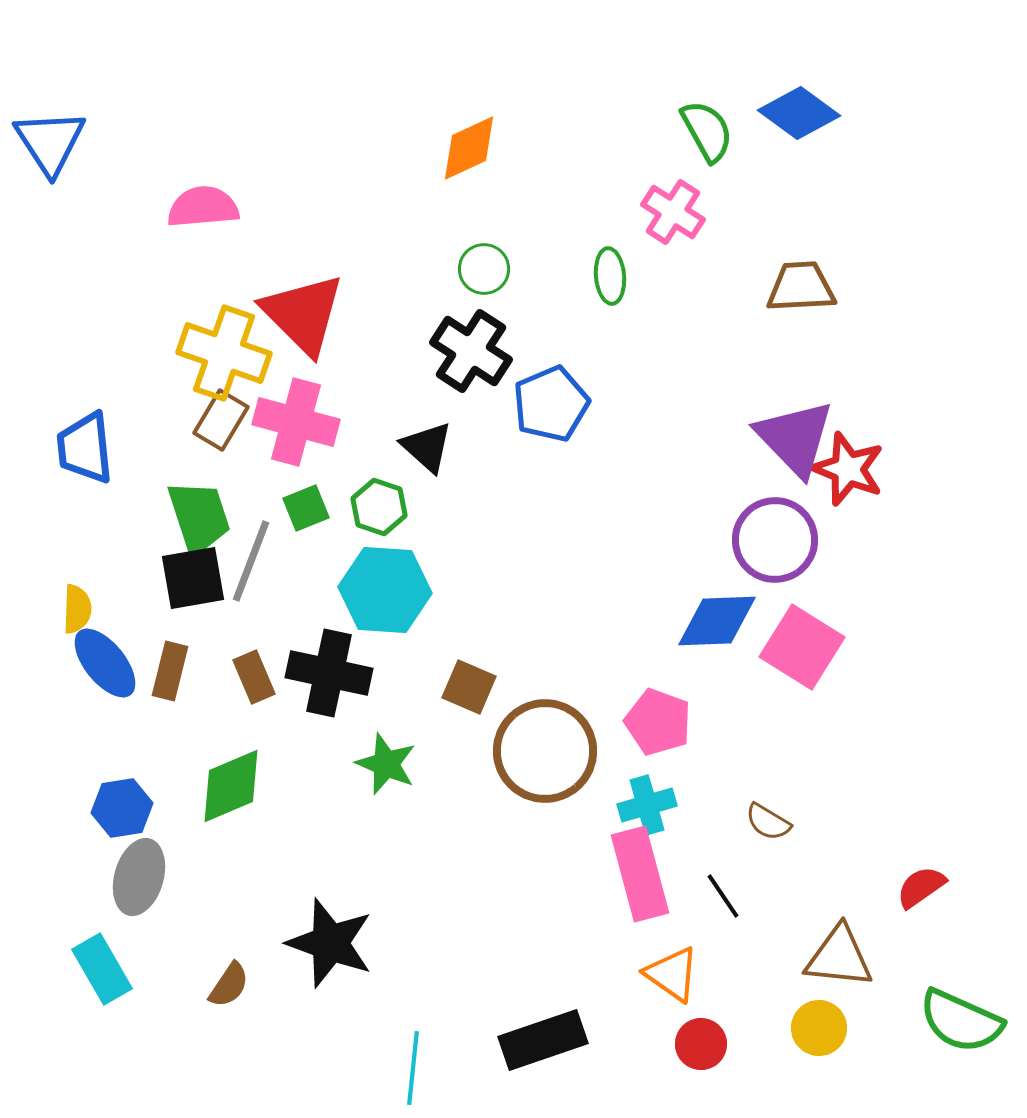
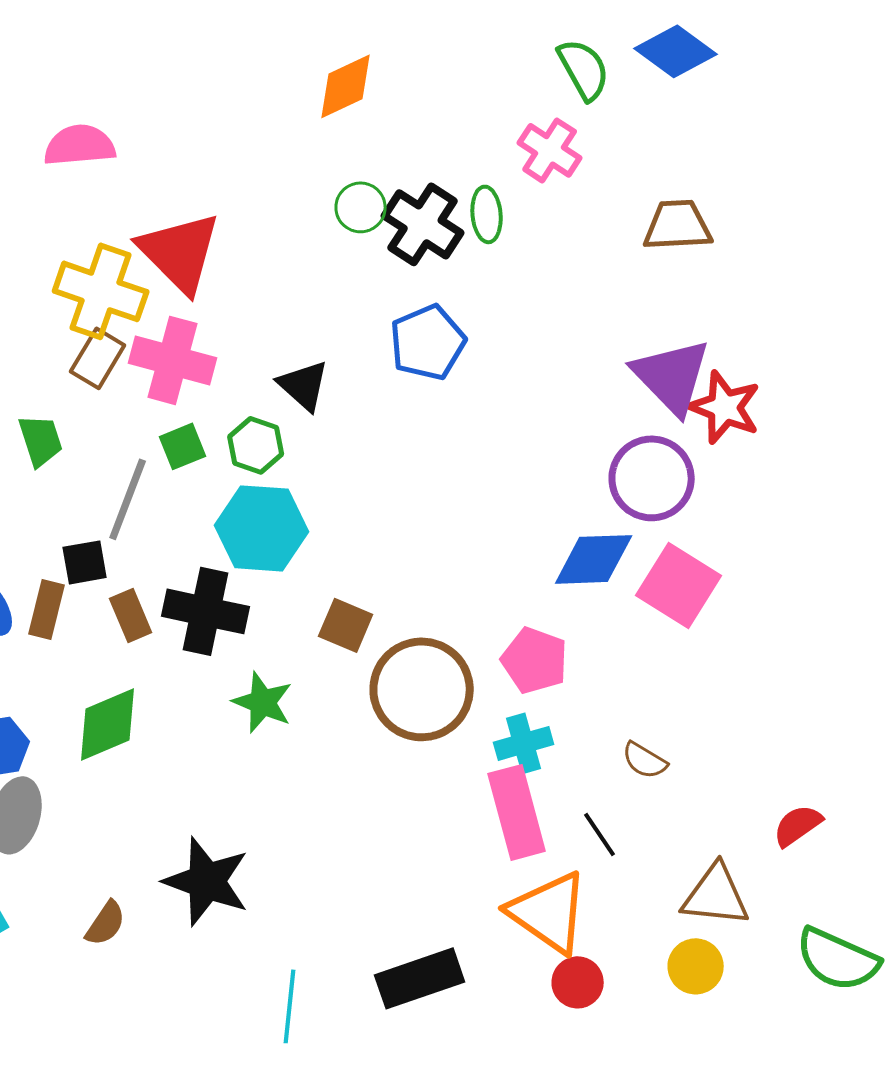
black cross: (471, 351) -> (423, 224), moved
green trapezoid: (199, 517) -> (41, 440), moved, size x0.7
black square: (193, 578) -> (85, 562), moved, size x0.7
orange triangle: (672, 974) -> (549, 912), size x1.5

